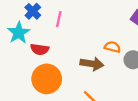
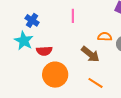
pink line: (59, 19) -> (73, 16), moved
brown arrow: (92, 64) -> (90, 54), turned 42

